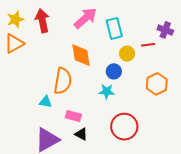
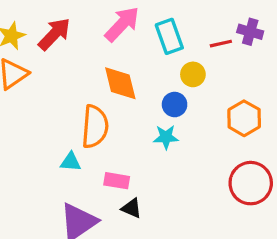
red arrow: (42, 21) -> (54, 34), turned 60
red line: (148, 45) -> (221, 44), moved
red circle: (124, 127) -> (251, 183), moved

